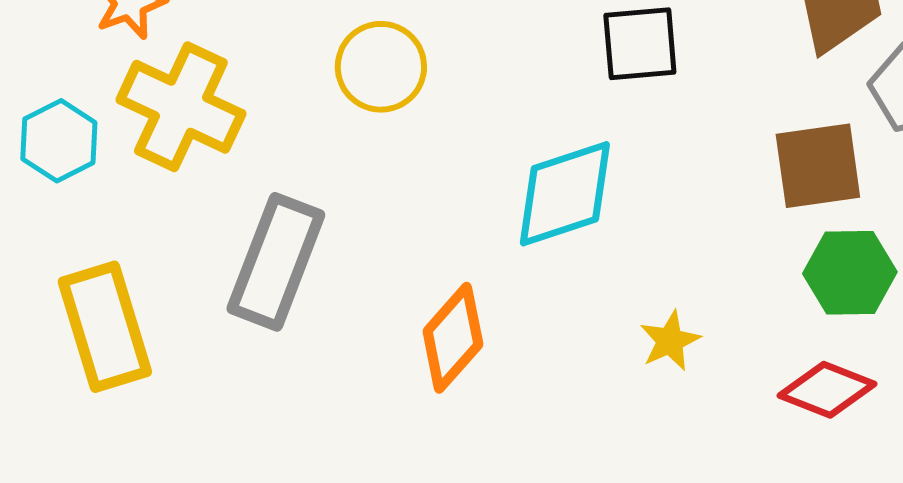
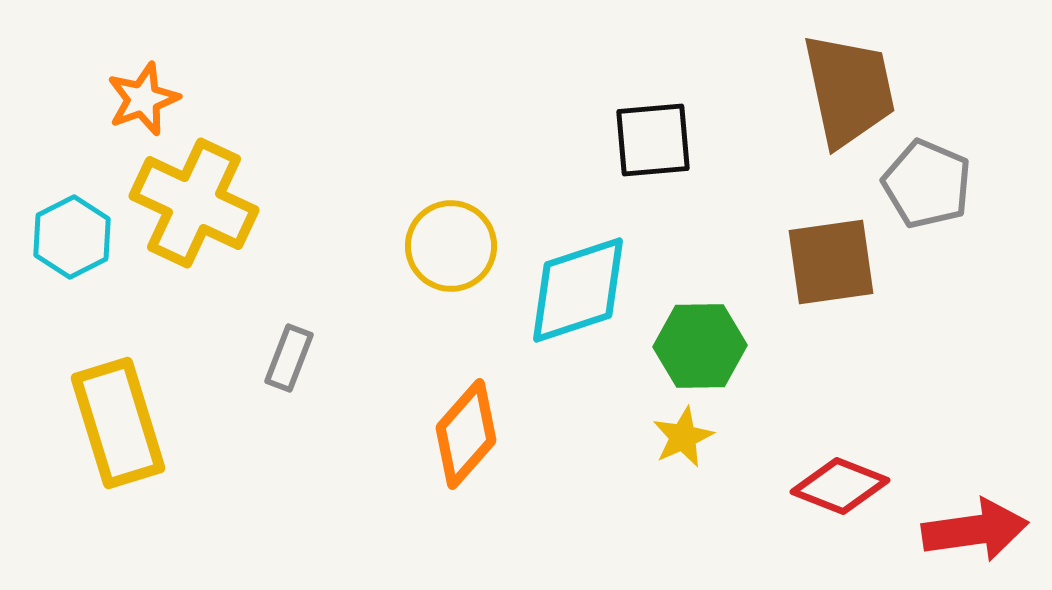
yellow circle: (381, 67) -> (451, 246), moved
gray rectangle: (276, 262) -> (289, 358), size x0.5
green hexagon: (850, 273) -> (700, 346), moved

